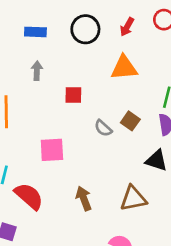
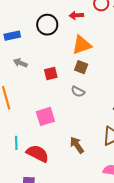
red arrow: (127, 27) -> (76, 15), turned 72
gray arrow: (37, 71) -> (20, 63), turned -56
brown square: (130, 121) -> (81, 67), moved

